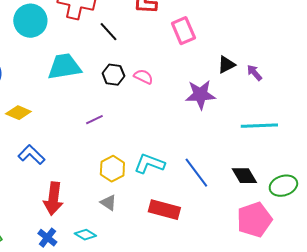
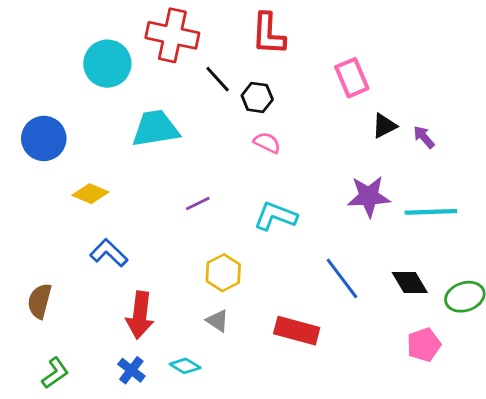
pink rectangle: (183, 31) -> (352, 78), moved
black hexagon: (113, 75) -> (257, 97), moved
purple star: (200, 95) -> (369, 196), moved
cyan L-shape: (149, 164) -> (276, 216), moved
pink pentagon: (254, 220) -> (424, 345), size x0.7

